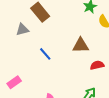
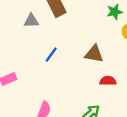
blue line: (45, 54) -> (51, 55), turned 64

